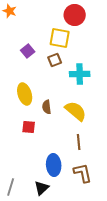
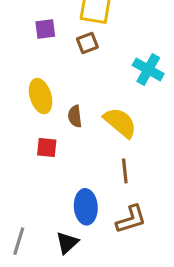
purple square: (28, 51) -> (45, 29), turned 32
cyan cross: (80, 74) -> (148, 70), moved, turned 30
brown L-shape: (83, 173) -> (131, 219), turned 85

